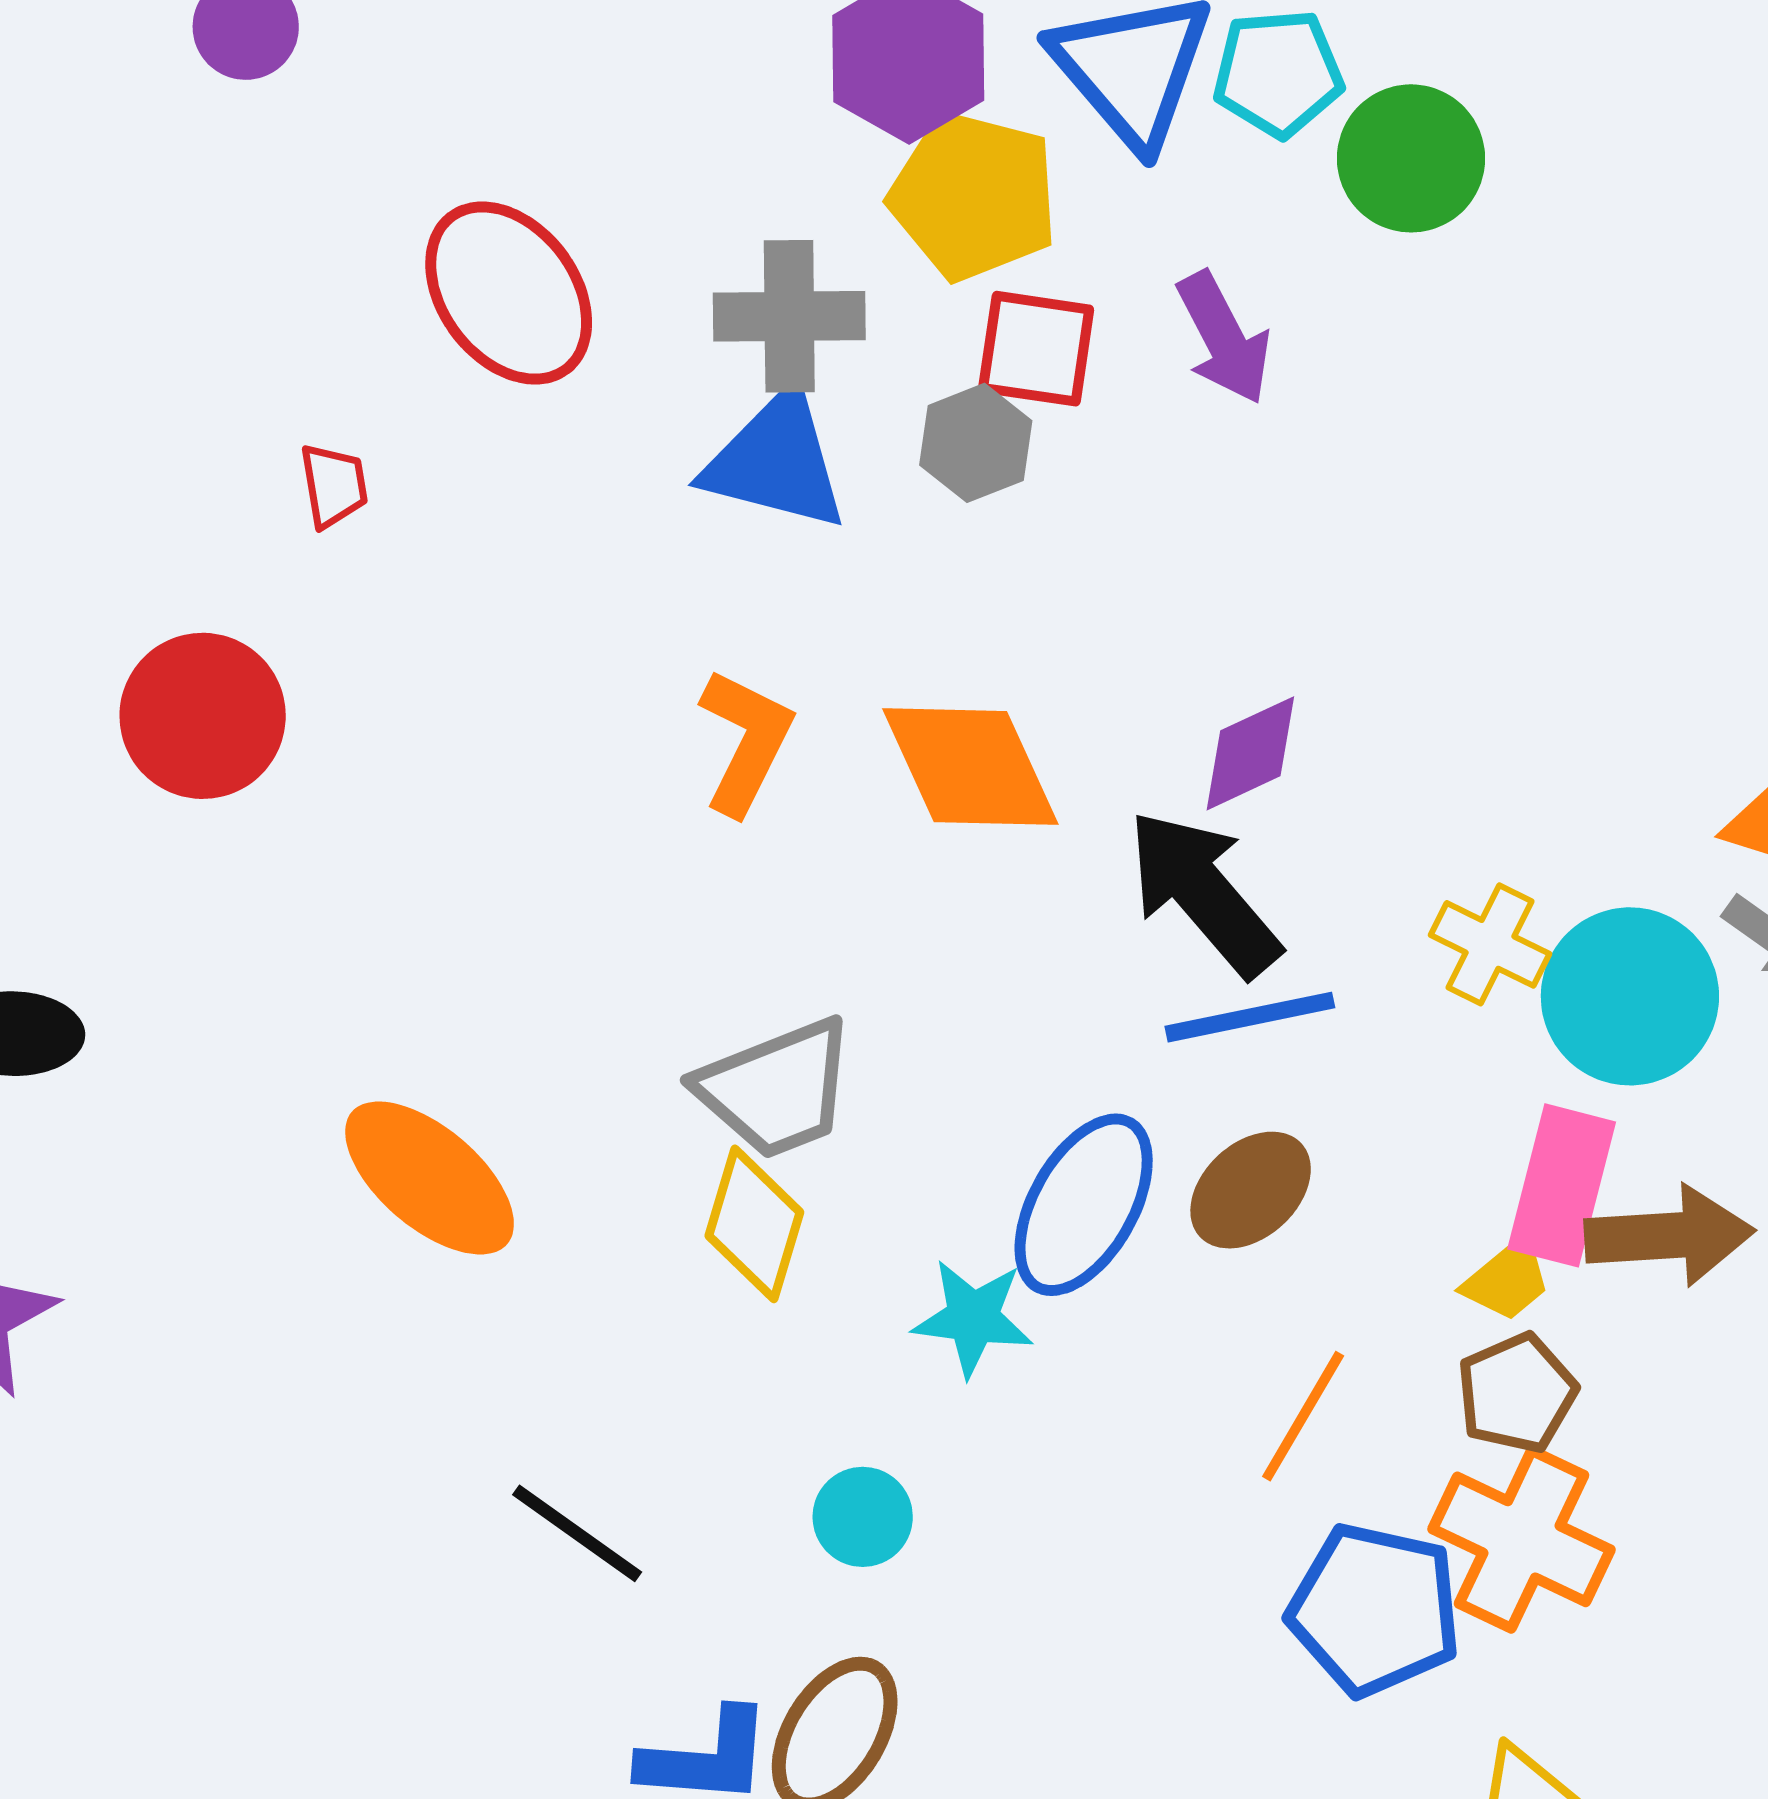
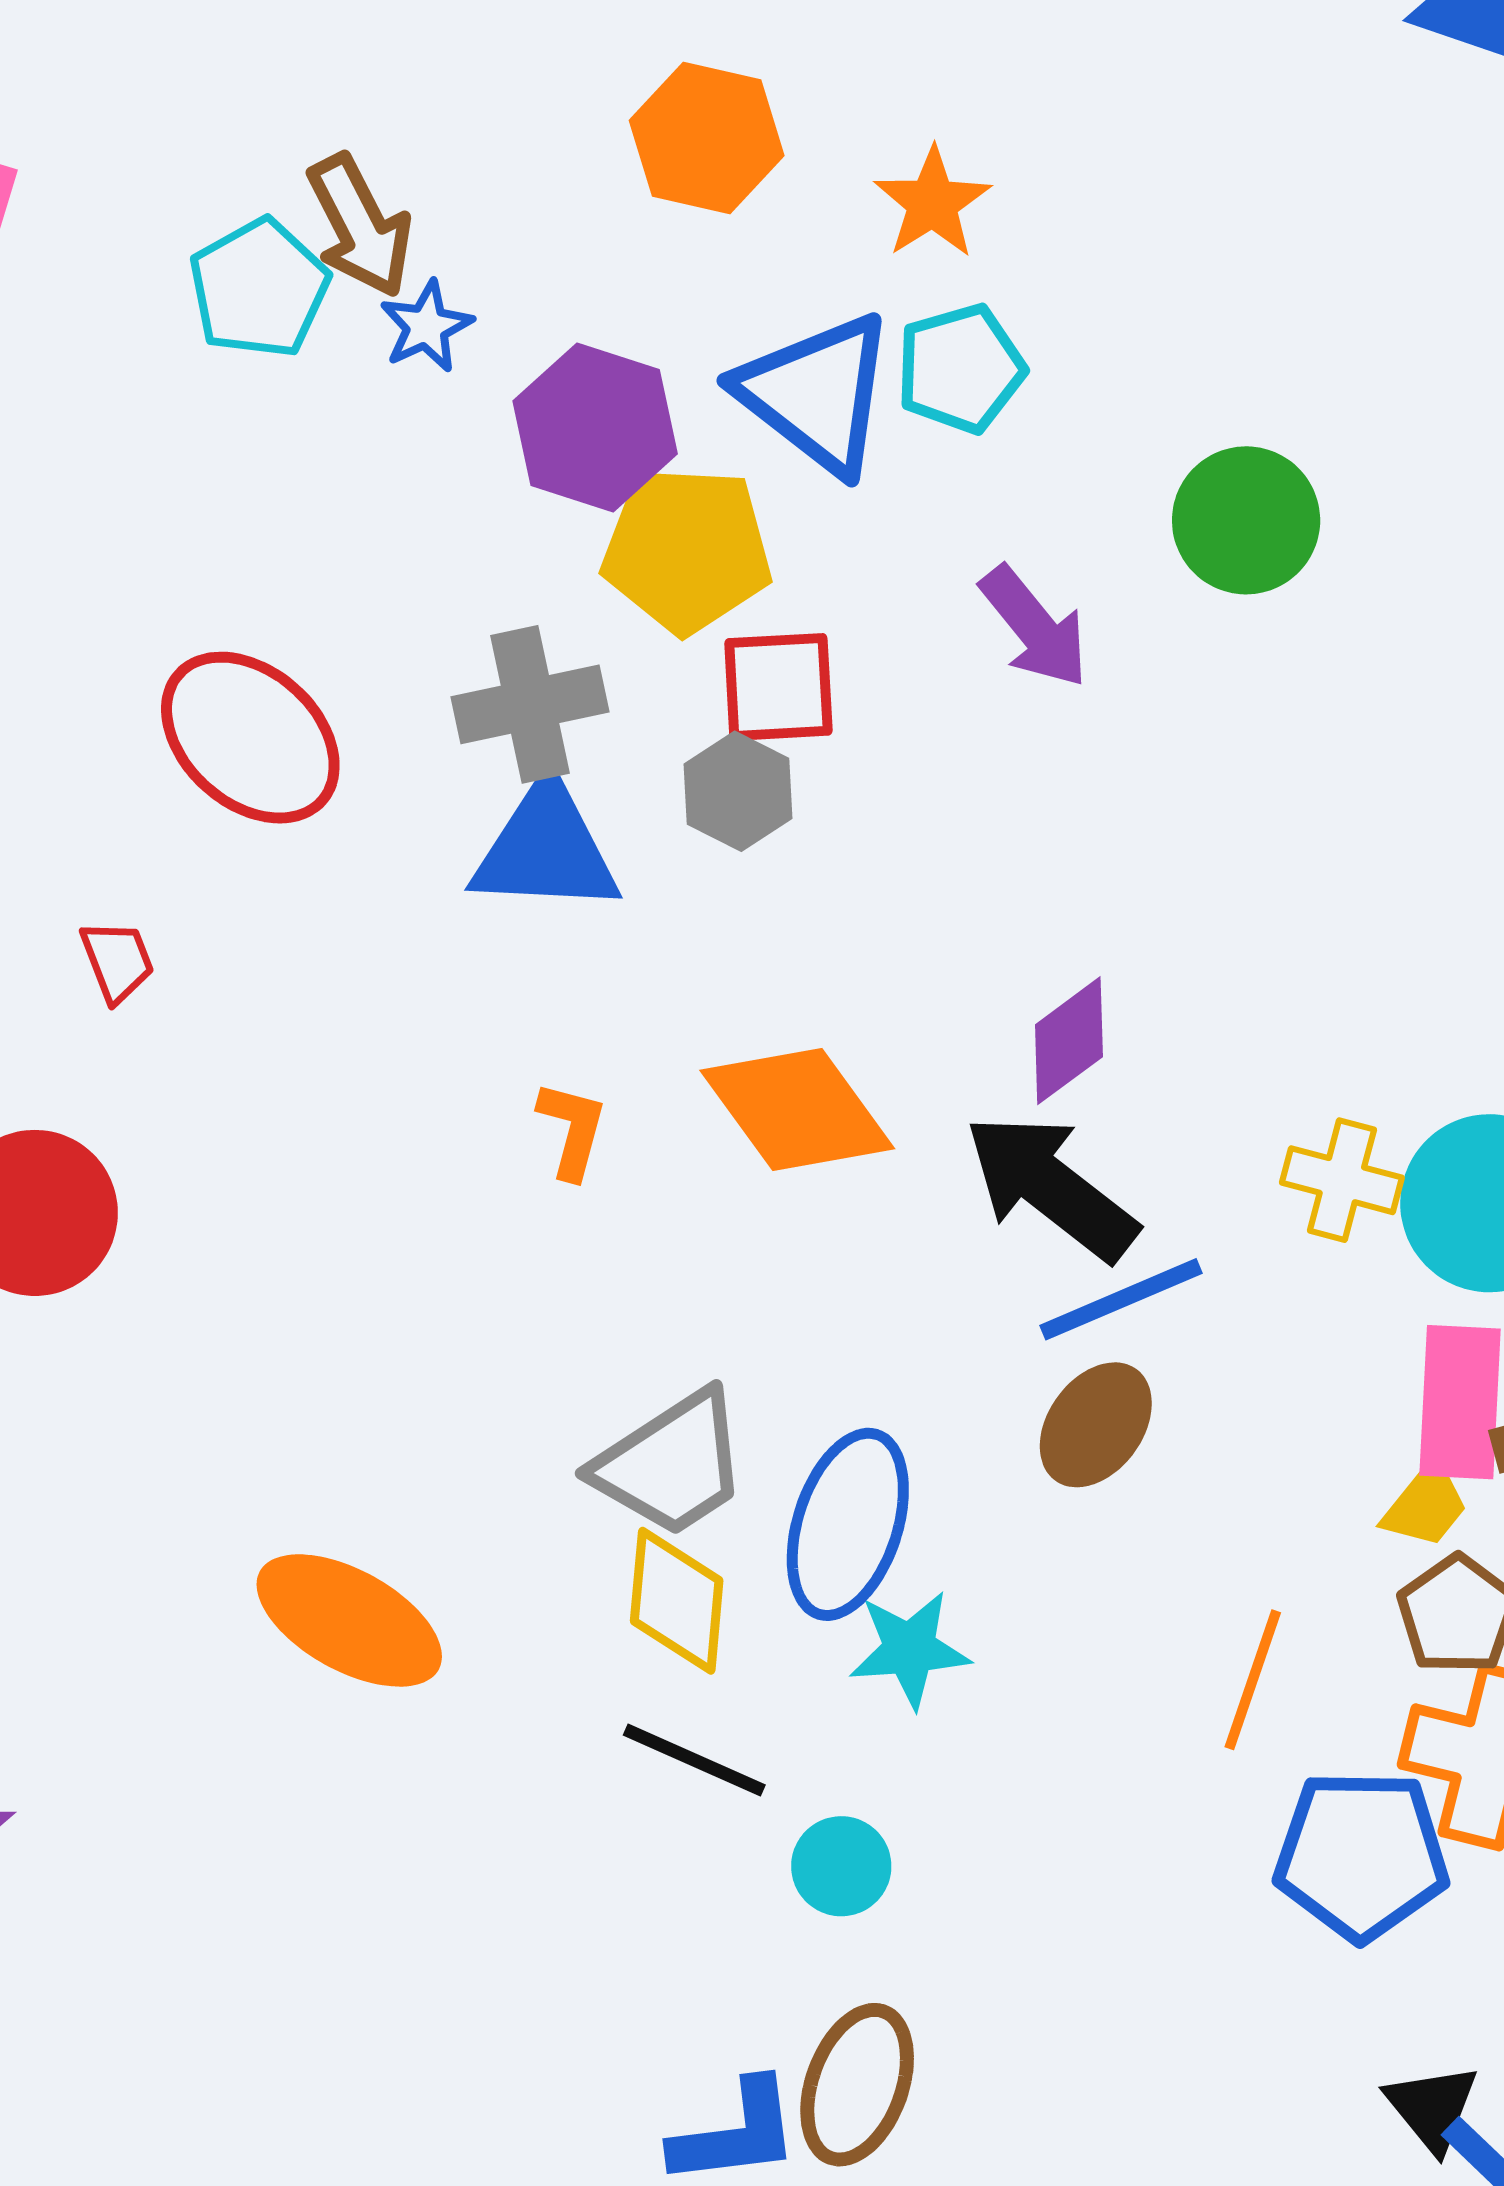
green circle: (1411, 158) -> (1246, 520), moved
purple arrow: (1224, 338) -> (1035, 627), moved
orange L-shape: (746, 741) -> (572, 1130), size x0.7
brown ellipse: (1251, 1190) -> (1096, 1425), moved
blue ellipse: (1084, 1205) -> (848, 1524), moved
black line: (577, 1533) -> (694, 1760), moved

